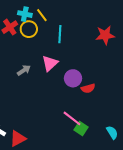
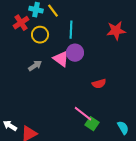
yellow circle: (29, 29) -> (40, 35), moved
pink triangle: (50, 63) -> (61, 59), turned -42
purple circle: (73, 78) -> (75, 53), moved

